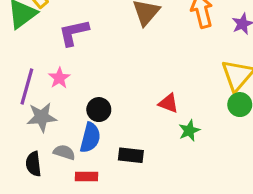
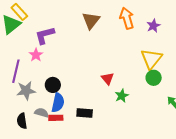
pink star: (59, 78) -> (36, 55), moved
red triangle: (168, 103) -> (108, 79), turned 32
black circle: (99, 110) -> (53, 85), moved
red rectangle: (86, 177) -> (56, 118), moved

